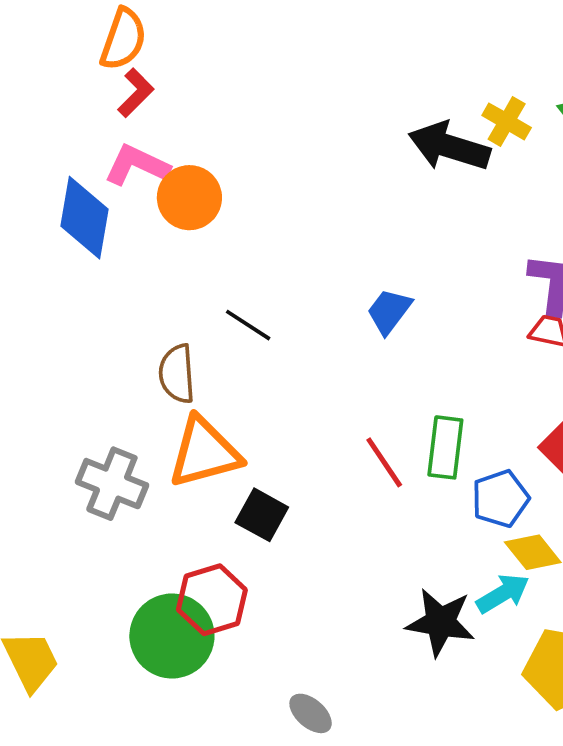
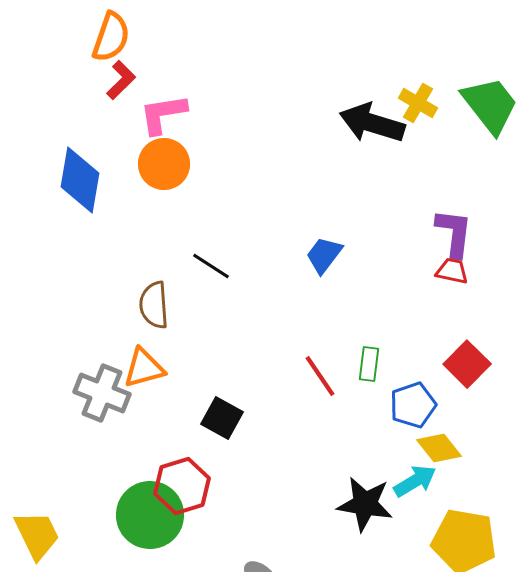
pink L-shape: (137, 165) -> (163, 114), moved, turned -34
green rectangle: (445, 447) -> (369, 364), size x0.7
orange triangle: (204, 452) -> (144, 368), moved, size x0.7

